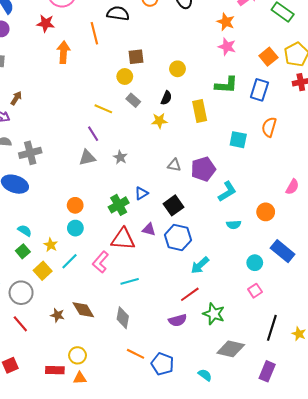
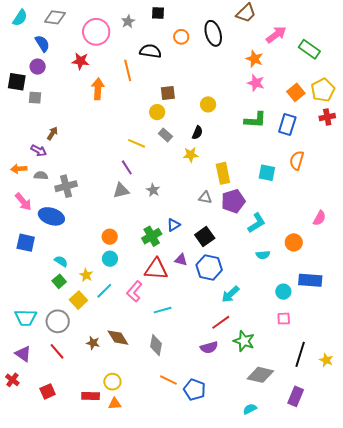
yellow rectangle: (200, 111) -> (223, 173), moved
blue rectangle: (283, 251) -> (310, 280), turned -35
pink square: (255, 291) -> (284, 319), turned 32
cyan semicircle: (205, 375) -> (250, 409), moved, turned -64

